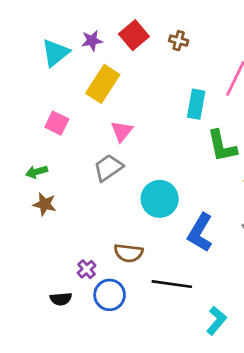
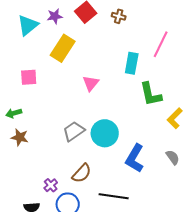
pink square: (57, 123) -> (29, 77), turned -30
pink triangle: (122, 131) -> (91, 83), moved
gray trapezoid: (108, 168) -> (74, 131), moved
brown semicircle: (129, 253) -> (82, 173), turned -55

